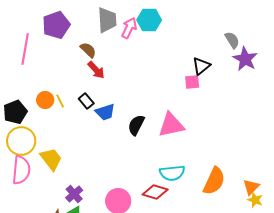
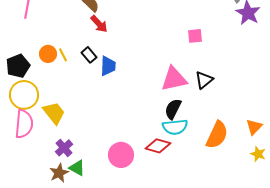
black triangle: (201, 66) -> (204, 80), moved
blue trapezoid: (105, 112) -> (108, 66), turned -70
black semicircle: (136, 125) -> (173, 109), moved
orange triangle: (251, 187) -> (254, 127), moved
purple cross: (74, 194) -> (64, 148), moved

